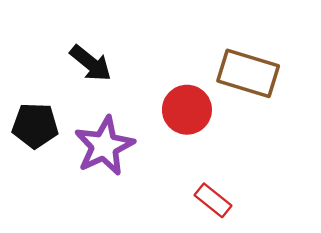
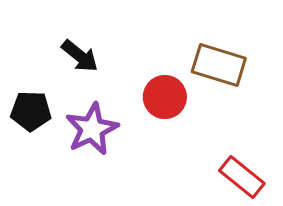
red rectangle: (213, 200) -> (242, 177), moved, size x1.4

